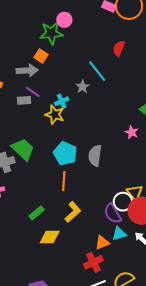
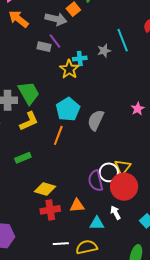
yellow L-shape: (73, 212) -> (29, 121), moved
cyan triangle: (119, 234) -> (97, 223), moved
yellow diamond: (50, 237) -> (45, 189), moved
red cross: (93, 262) -> (50, 210), moved

